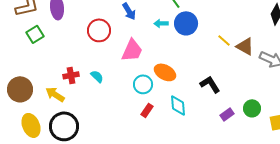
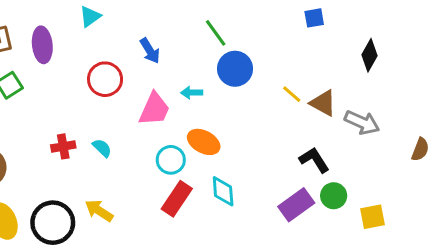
cyan arrow: (161, 23) -> (192, 93), moved
black L-shape: (210, 84) -> (314, 160), moved
yellow arrow: (55, 94) -> (99, 211), moved
red rectangle: (147, 110) -> (177, 199), size x1.6
purple rectangle: (227, 114) -> (296, 205), size x1.6

